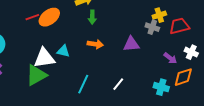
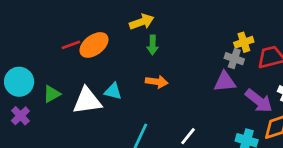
purple triangle: (131, 44) -> (225, 82), moved
purple arrow: (170, 58) -> (259, 101), size x1.5
green triangle: (36, 75) -> (52, 94), moved, size x0.6

